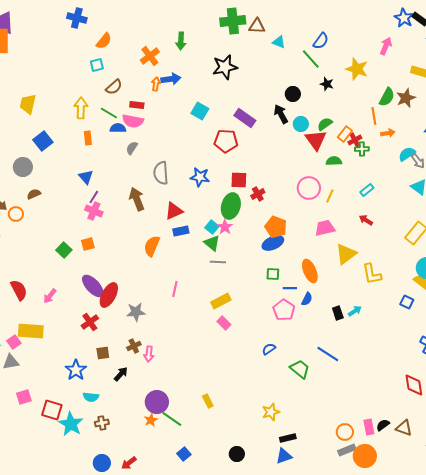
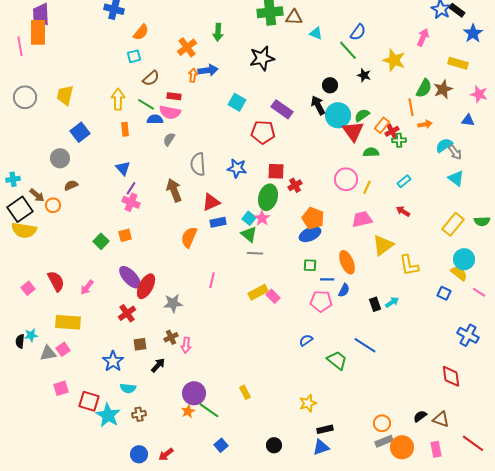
cyan circle: (301, 124) -> (338, 115), size x1.6
pink pentagon: (284, 310) -> (321, 301), turned -30
pink rectangle: (224, 323) -> (273, 296), moved
pink square: (14, 342) -> (63, 349), moved
pink rectangle: (369, 427) -> (436, 449), moved

